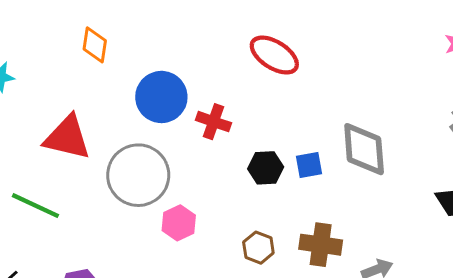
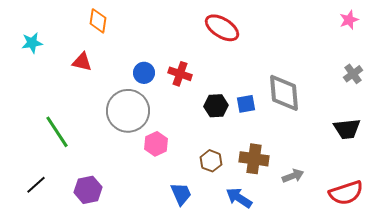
blue circle: (161, 97) -> (144, 73), moved, size x0.6
red triangle: (67, 138) -> (82, 62), moved, size x0.6
green line: (35, 206) -> (57, 132), turned 32

